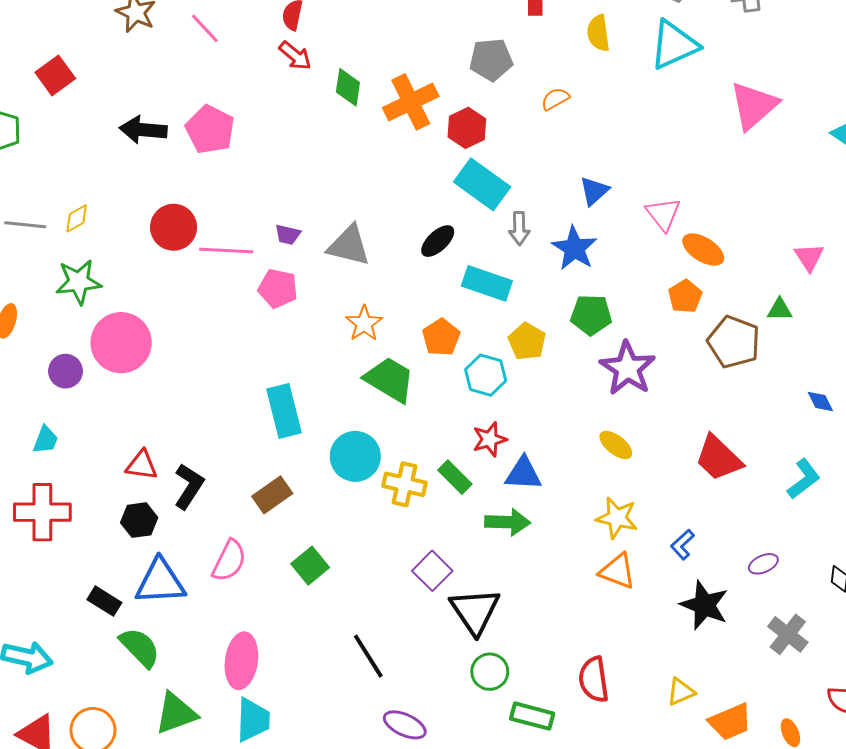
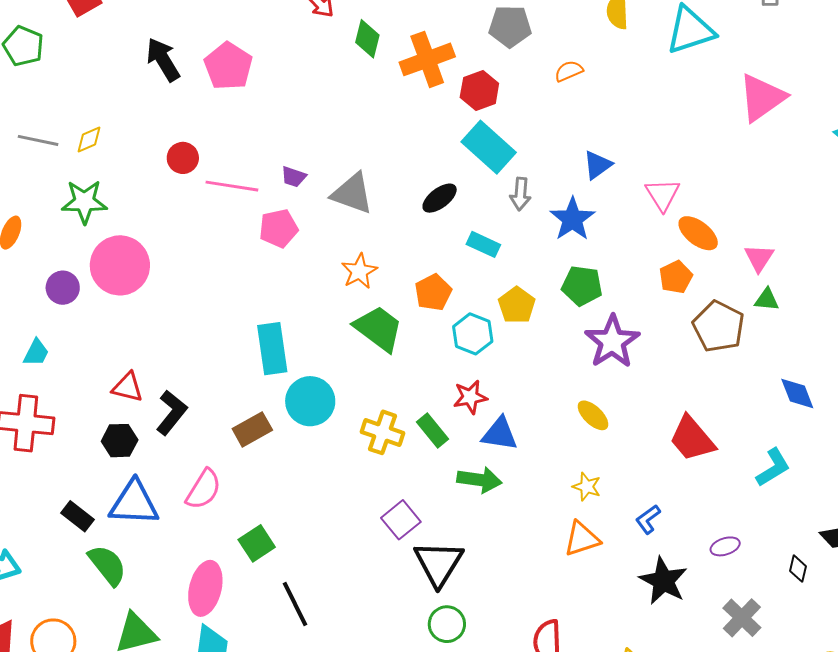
black arrow: (143, 130) -> (163, 60), turned 48
red circle: (174, 227) -> (183, 158), size x0.7
pink triangle: (809, 257) -> (759, 258), moved
cyan rectangle: (487, 283) -> (483, 244), size x0.7
pink pentagon: (278, 288) -> (279, 228), turned -30
blue diamond: (820, 401) -> (797, 394), size x1.4
cyan circle: (355, 456) -> (310, 401), moved
yellow star: (617, 518) -> (587, 487), size x0.7
green square: (310, 566) -> (257, 543), moved
orange triangle: (617, 571) -> (582, 539), turned -45
black line: (368, 656) -> (295, 604), moved

